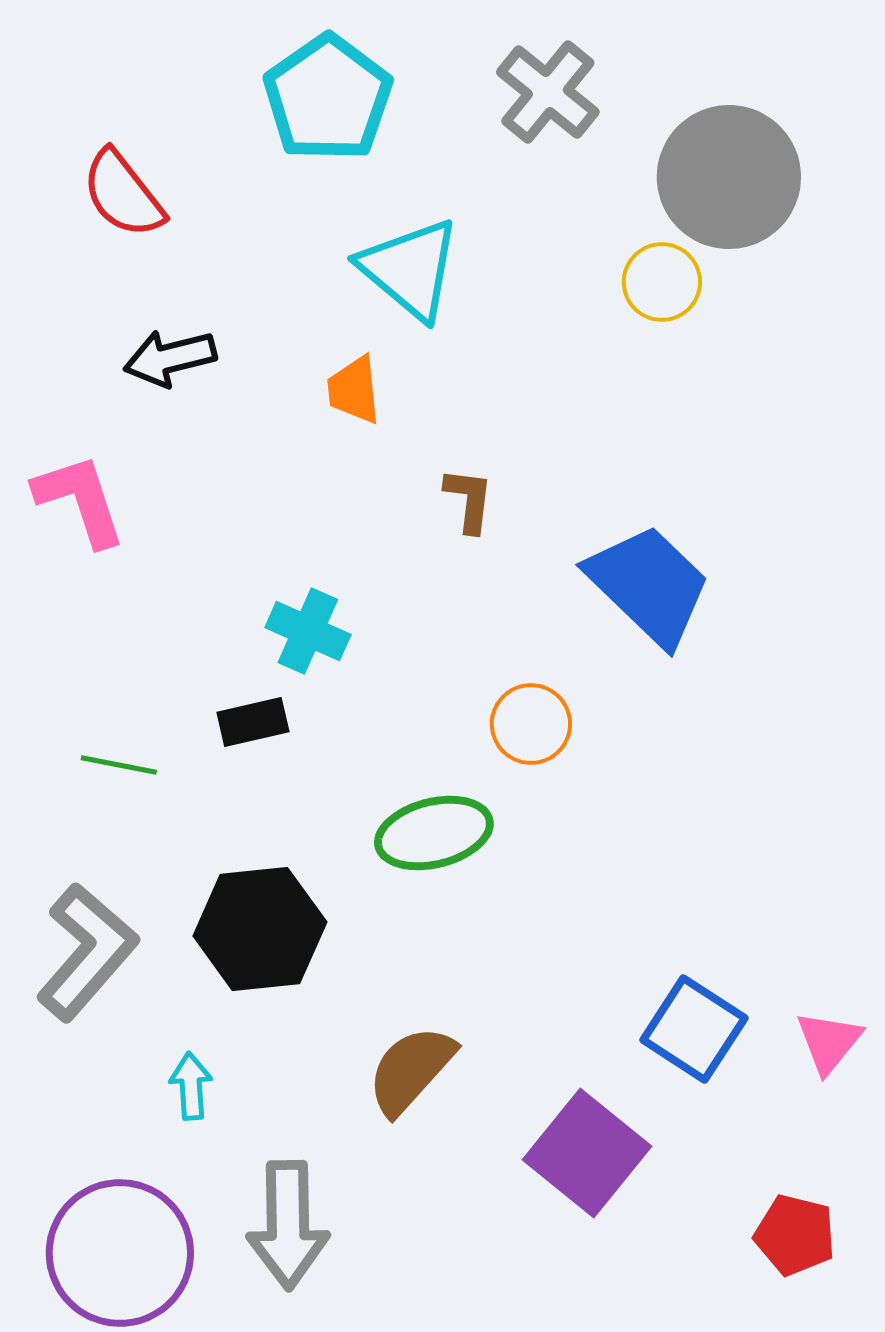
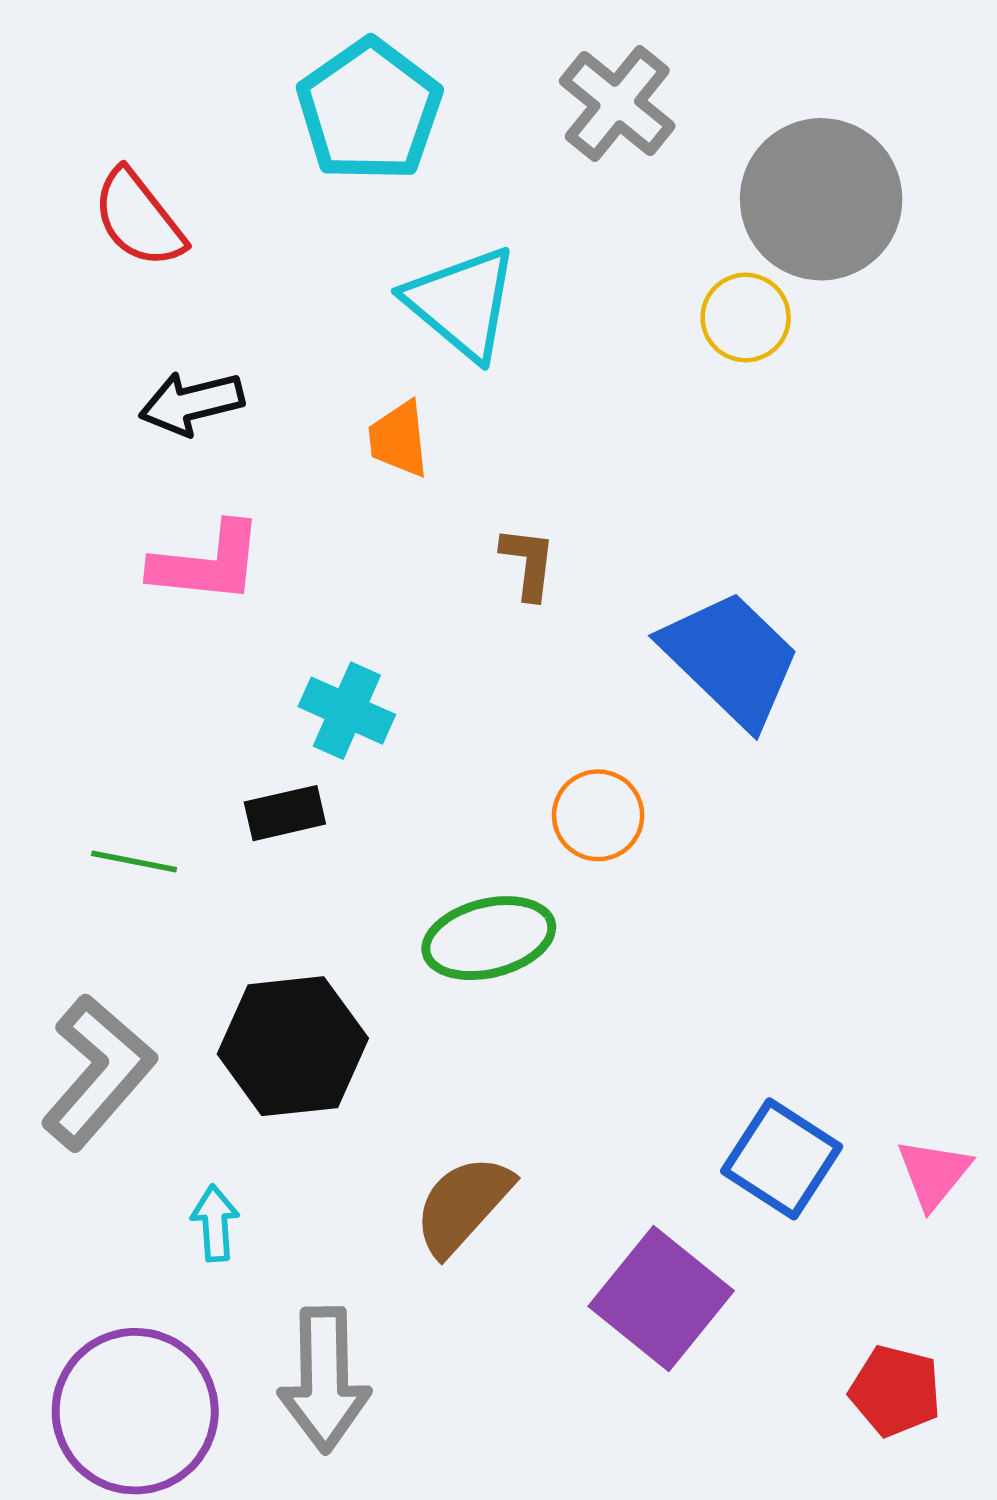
pink L-shape: (80, 500) -> (207, 563), moved, turned 114

